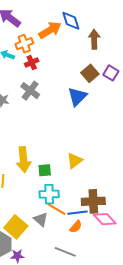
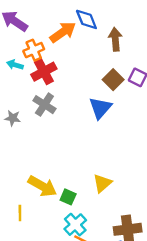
red cross: (32, 62) -> (44, 72), size x1.5
yellow arrow: (24, 160) -> (42, 186), turned -50
green square: (45, 170) -> (68, 197), turned 32
cyan cross: (49, 194) -> (75, 225), turned -36

